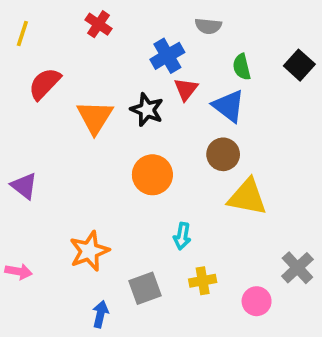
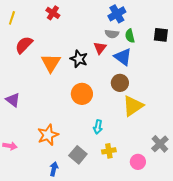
gray semicircle: (208, 26) -> (112, 34), moved
blue cross: (167, 56) -> (117, 14), moved
black square: (299, 65) -> (161, 35), turned -35
yellow triangle: (247, 197) -> (133, 106), turned -45
gray square: (145, 288) -> (78, 155), turned -30

